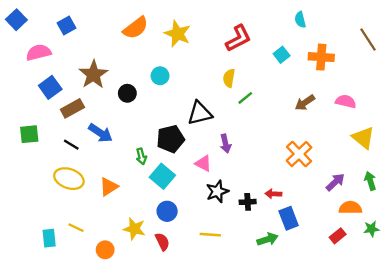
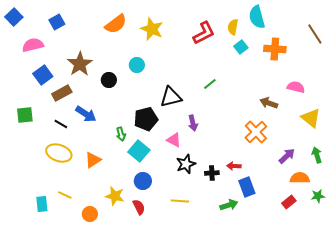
cyan semicircle: (300, 20) -> (257, 17), size x1.6
yellow semicircle: (229, 78) -> (233, 27), moved
brown arrow: (305, 103) -> (269, 103), moved, turned 54

